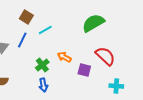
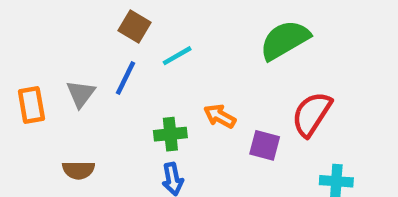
red semicircle: (105, 56) -> (312, 114), turned -100
green cross: (42, 65) -> (170, 134), turned 32

